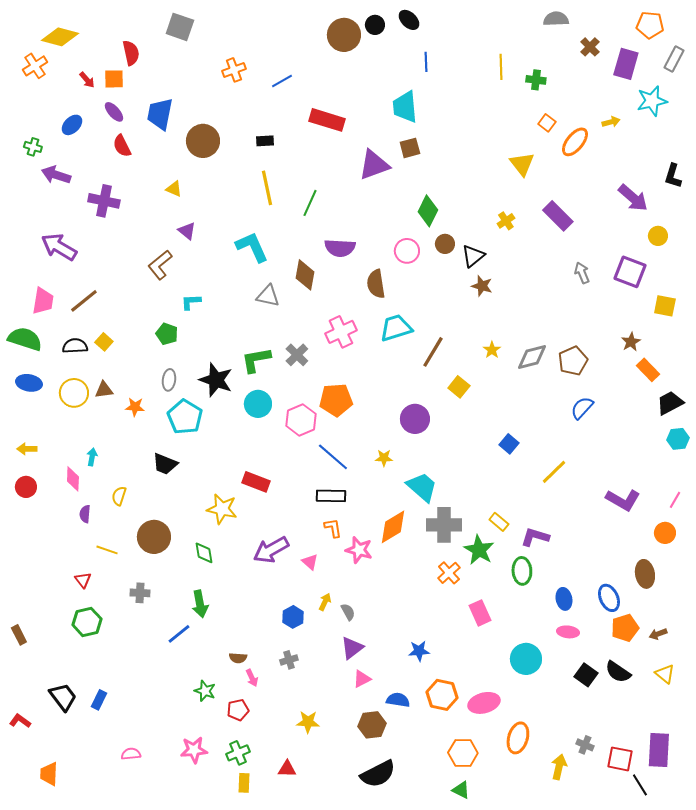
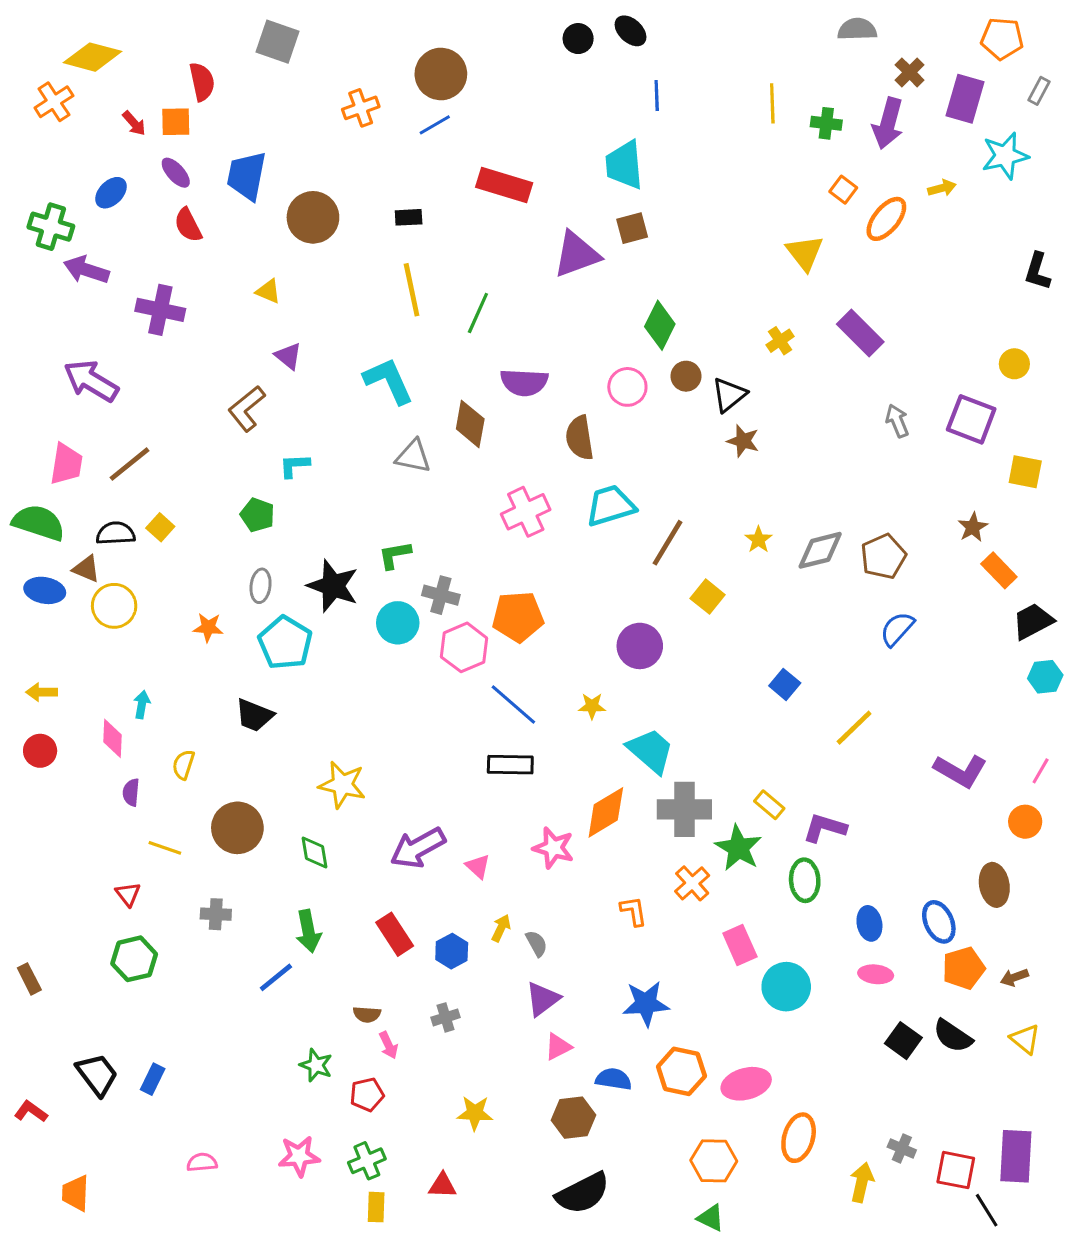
brown circle: (344, 35) -> (441, 74), moved
gray rectangle: (674, 59) -> (1039, 91), size x0.7
green cross: (33, 147) -> (51, 227), size x1.6
purple arrow: (633, 198) -> (888, 123), moved, turned 64
gray cross: (297, 355) -> (441, 595), moved, turned -30
green L-shape: (256, 360) -> (395, 555), size x0.7
brown triangle: (104, 390) -> (86, 569), moved, turned 30
red rectangle: (256, 482) -> (395, 934), moved, turned 36
orange L-shape: (333, 528) -> (634, 911), moved
blue star: (419, 651) -> (646, 1004), size x1.4
cyan circle: (526, 659) -> (786, 987), moved

